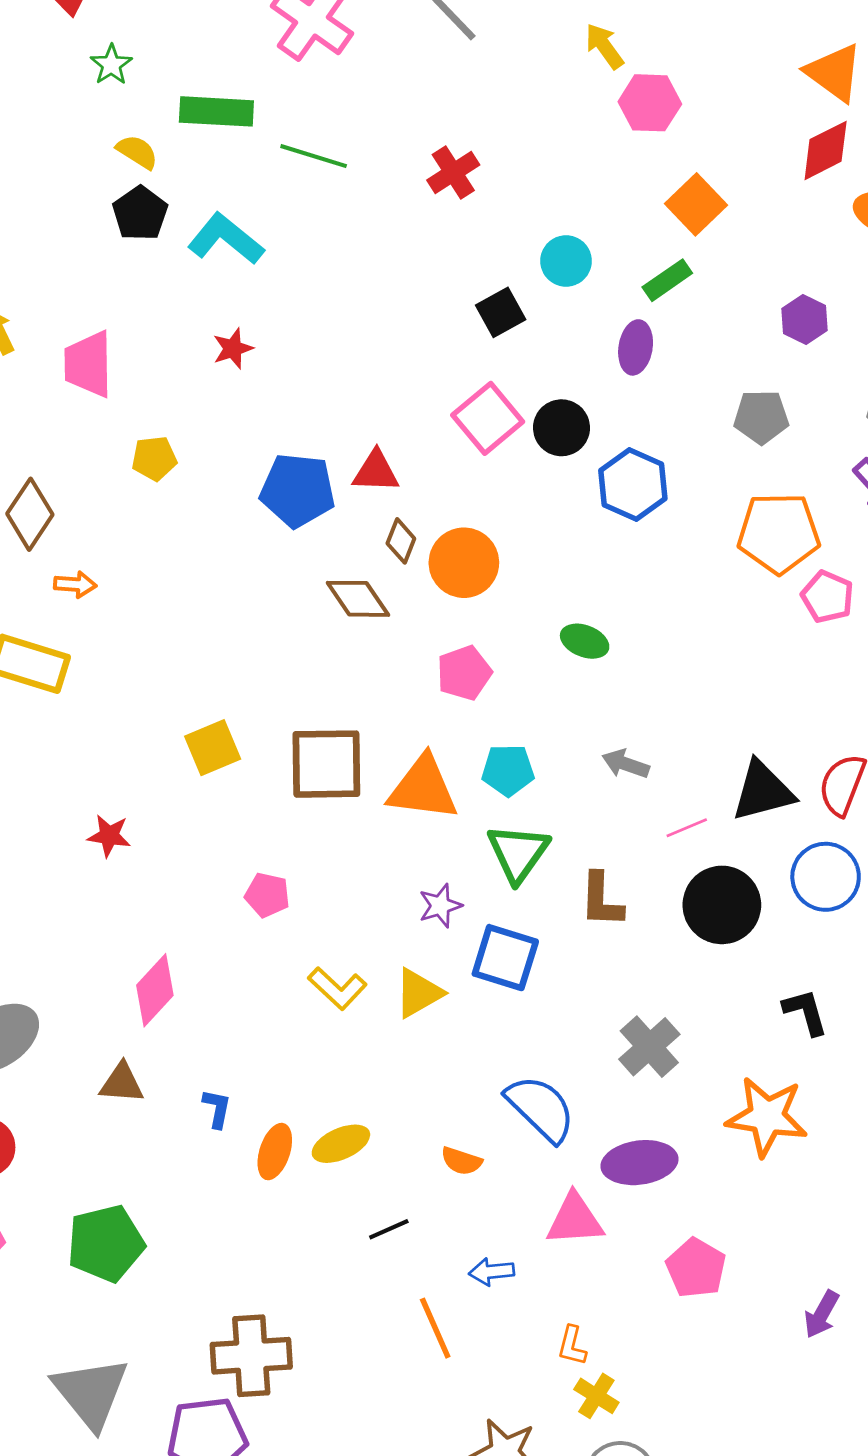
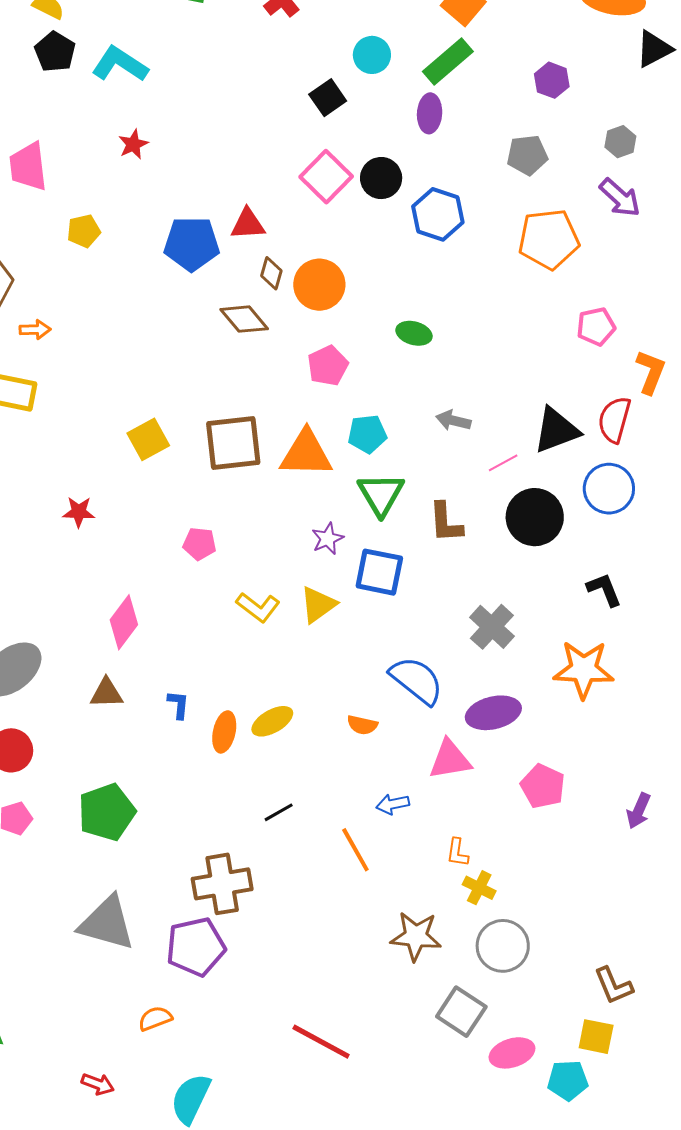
green rectangle: (667, 280) -> (448, 61), size x1.4
pink pentagon: (827, 597) -> (596, 327), moved, turned -30
black line: (389, 1229) -> (279, 812), moved
gray triangle: (91, 1393) -> (107, 923), turned -30

